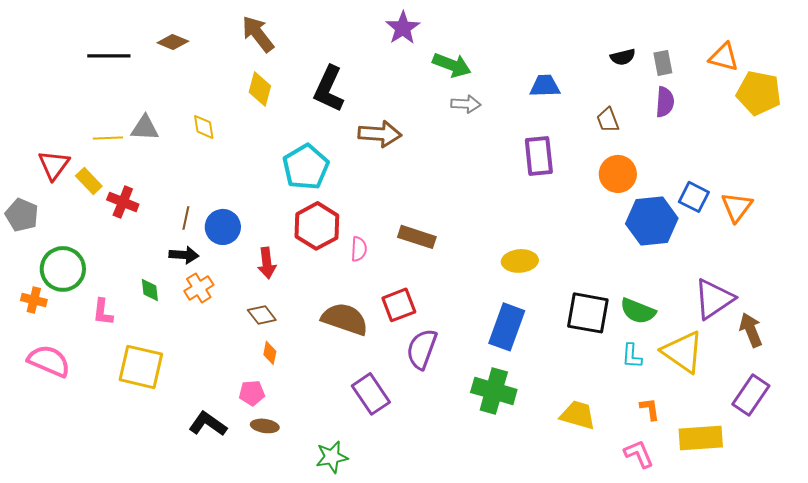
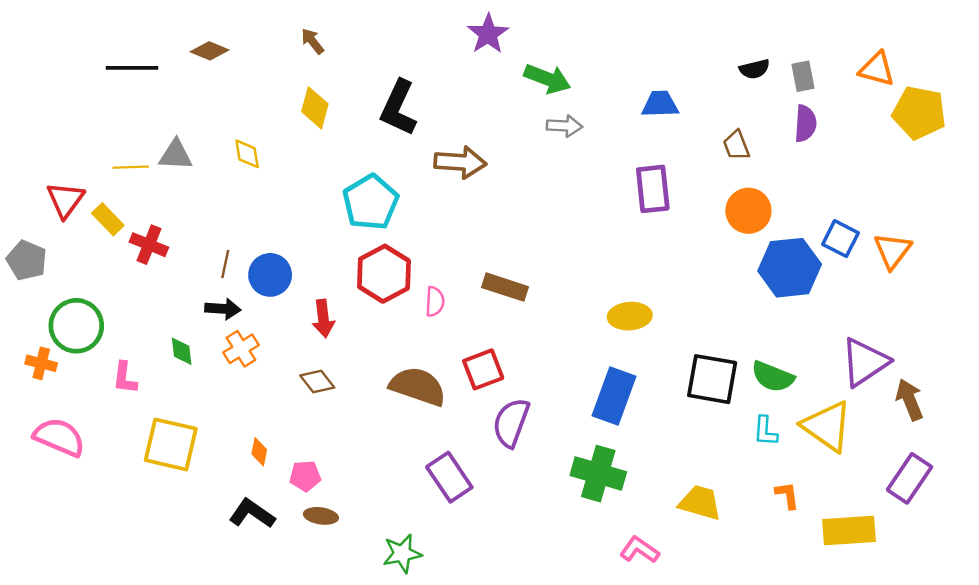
brown arrow: (258, 34) -> (312, 41), size x0.6
orange diamond: (270, 353) -> (259, 452), moved
pink L-shape: (639, 454) -> (639, 550), moved, turned -32

